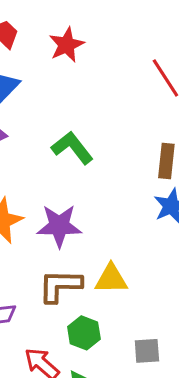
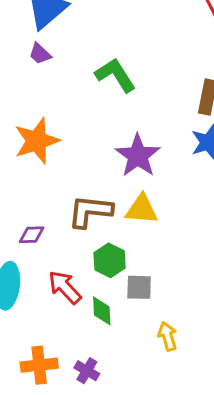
purple star: (59, 226) -> (138, 156), moved, turned 30
gray square: (147, 351) -> (139, 287), moved

